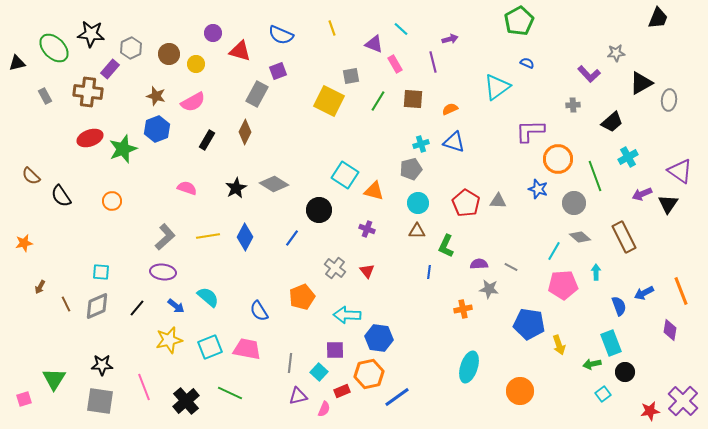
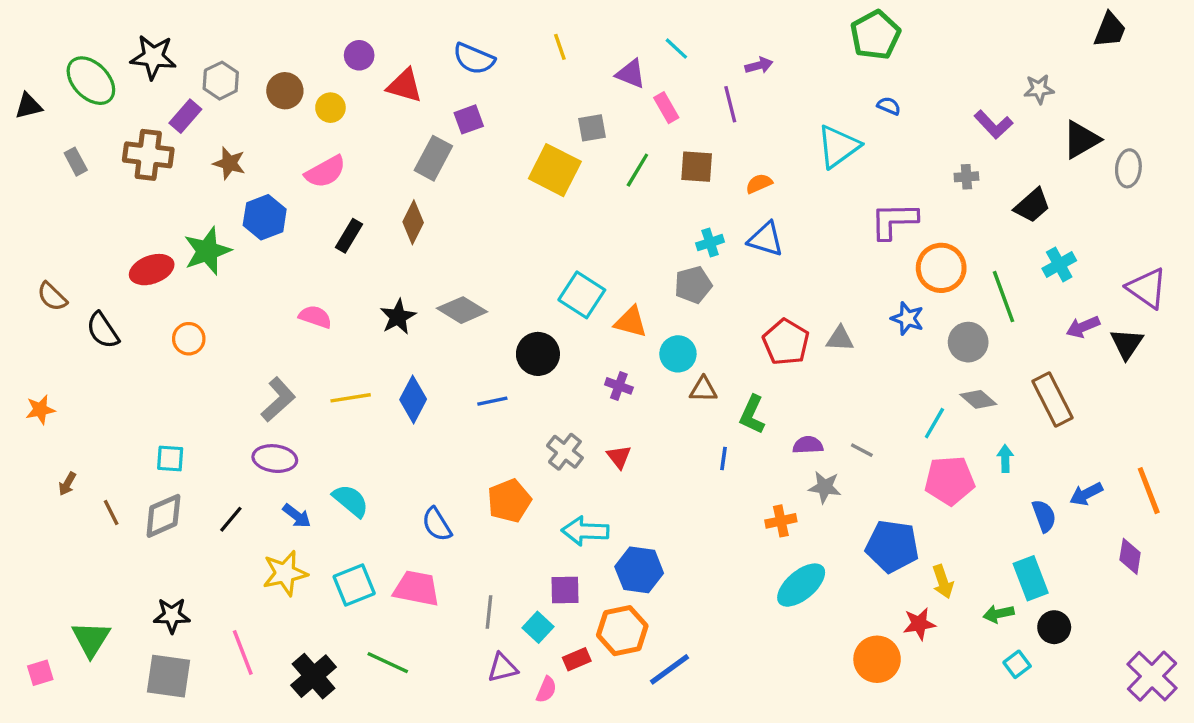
brown star: (156, 96) -> (229, 163), moved
red ellipse: (90, 138) -> (152, 270), moved
cyan circle: (418, 203) -> (678, 354), moved
blue line: (292, 238) -> (492, 401), turned 42
cyan ellipse: (469, 367) -> (801, 585), moved, turned 32
red star: (650, 411) -> (919, 624), moved

